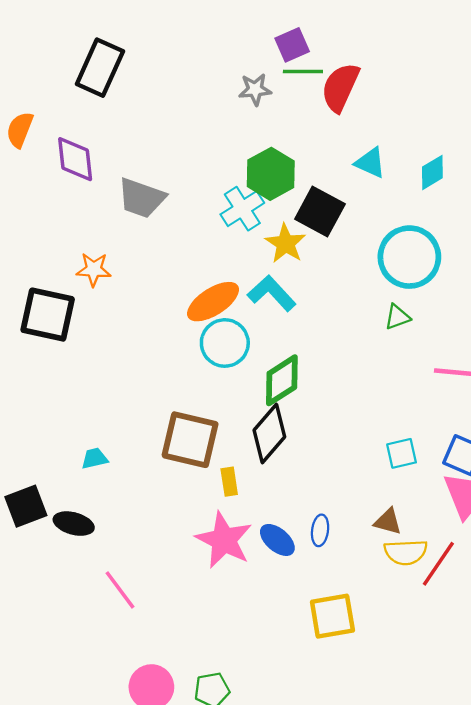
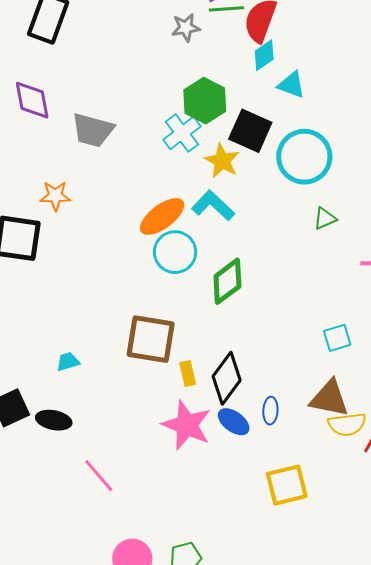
cyan diamond: (432, 172) -> (264, 55), moved
cyan circle: (409, 257) -> (304, 157), moved
black diamond: (269, 433) -> (227, 378), moved
brown triangle: (388, 521) -> (329, 399), size x1.6

